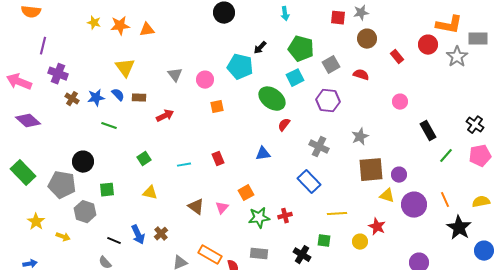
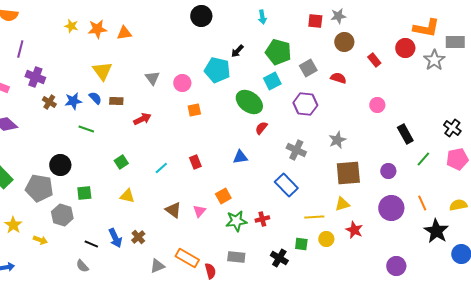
cyan line: (184, 165) -> (161, 168), turned -32
purple circle: (399, 175) -> (388, 171), moved
yellow triangle: (387, 196) -> (342, 204), moved, turned -35
yellow circle: (360, 242) -> (326, 239), moved

